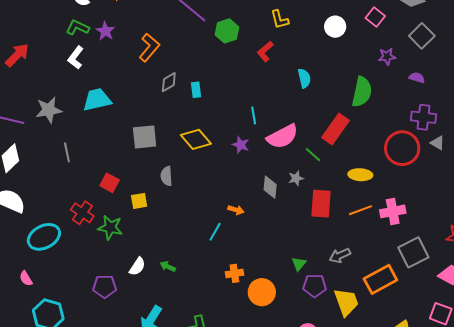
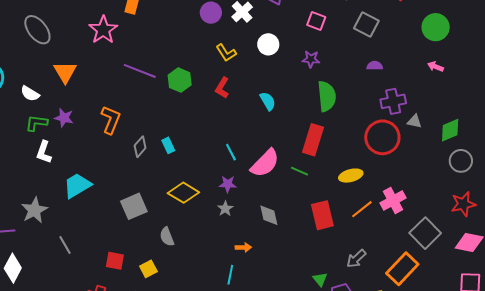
white circle: (335, 27) -> (268, 44), moved
purple star: (387, 56) -> (311, 59), moved, turned 30
gray star: (296, 178) -> (225, 209), moved

